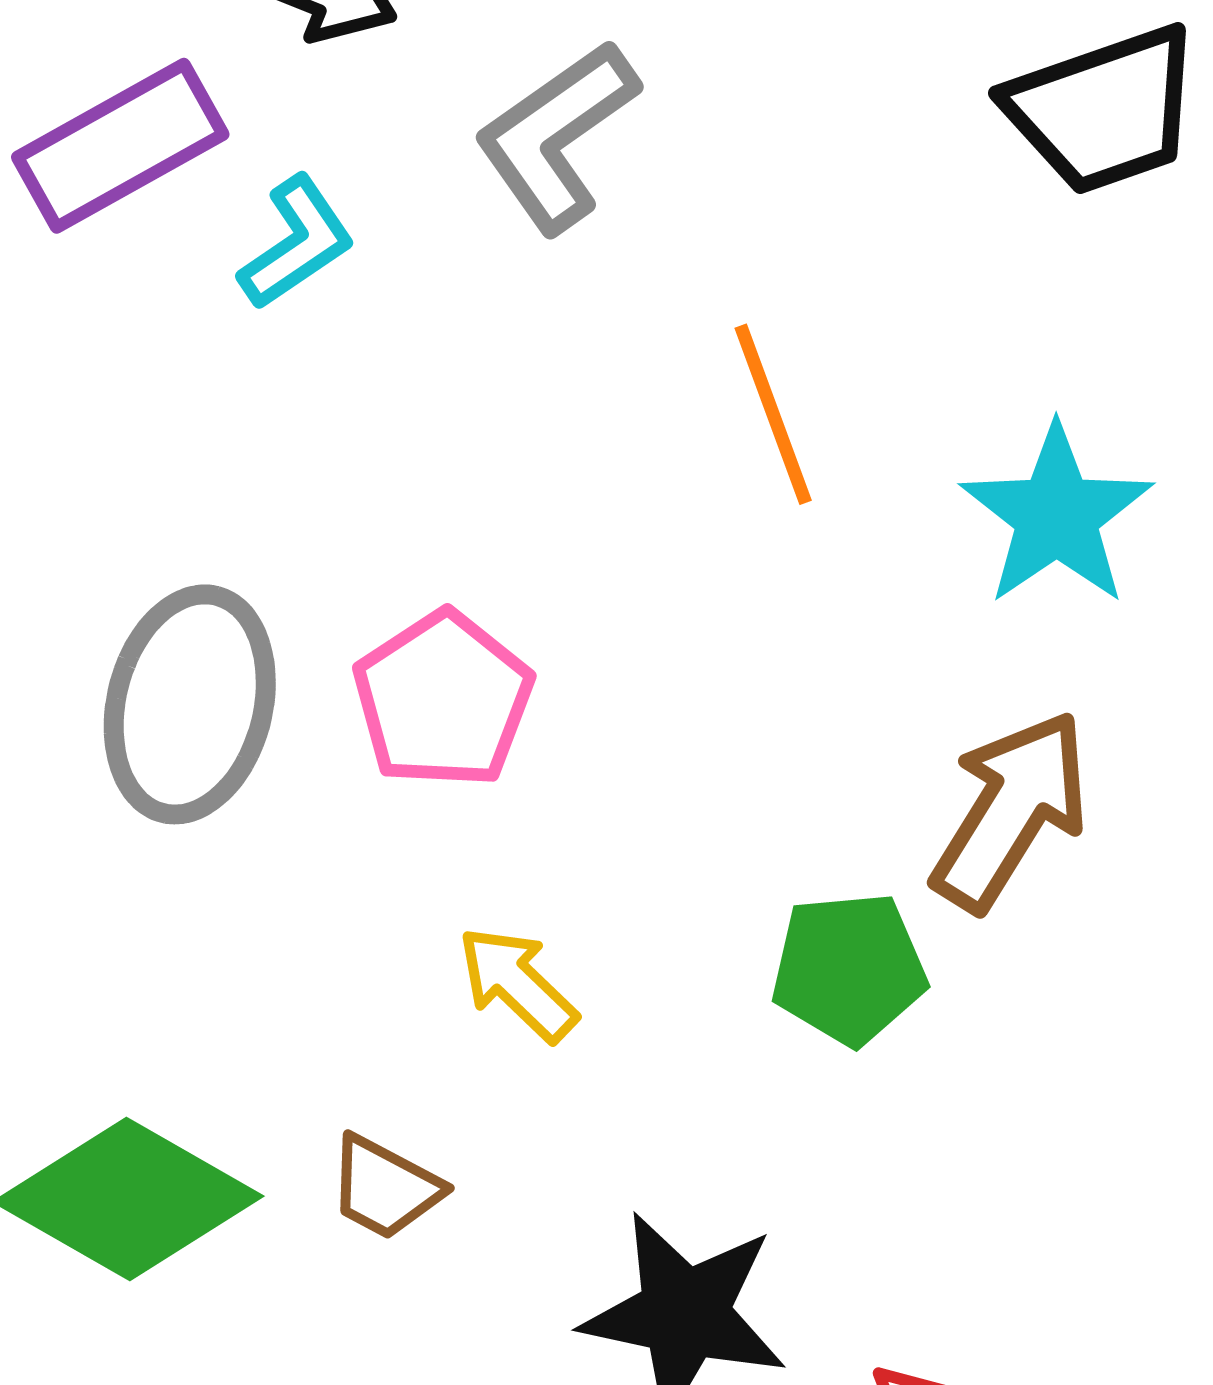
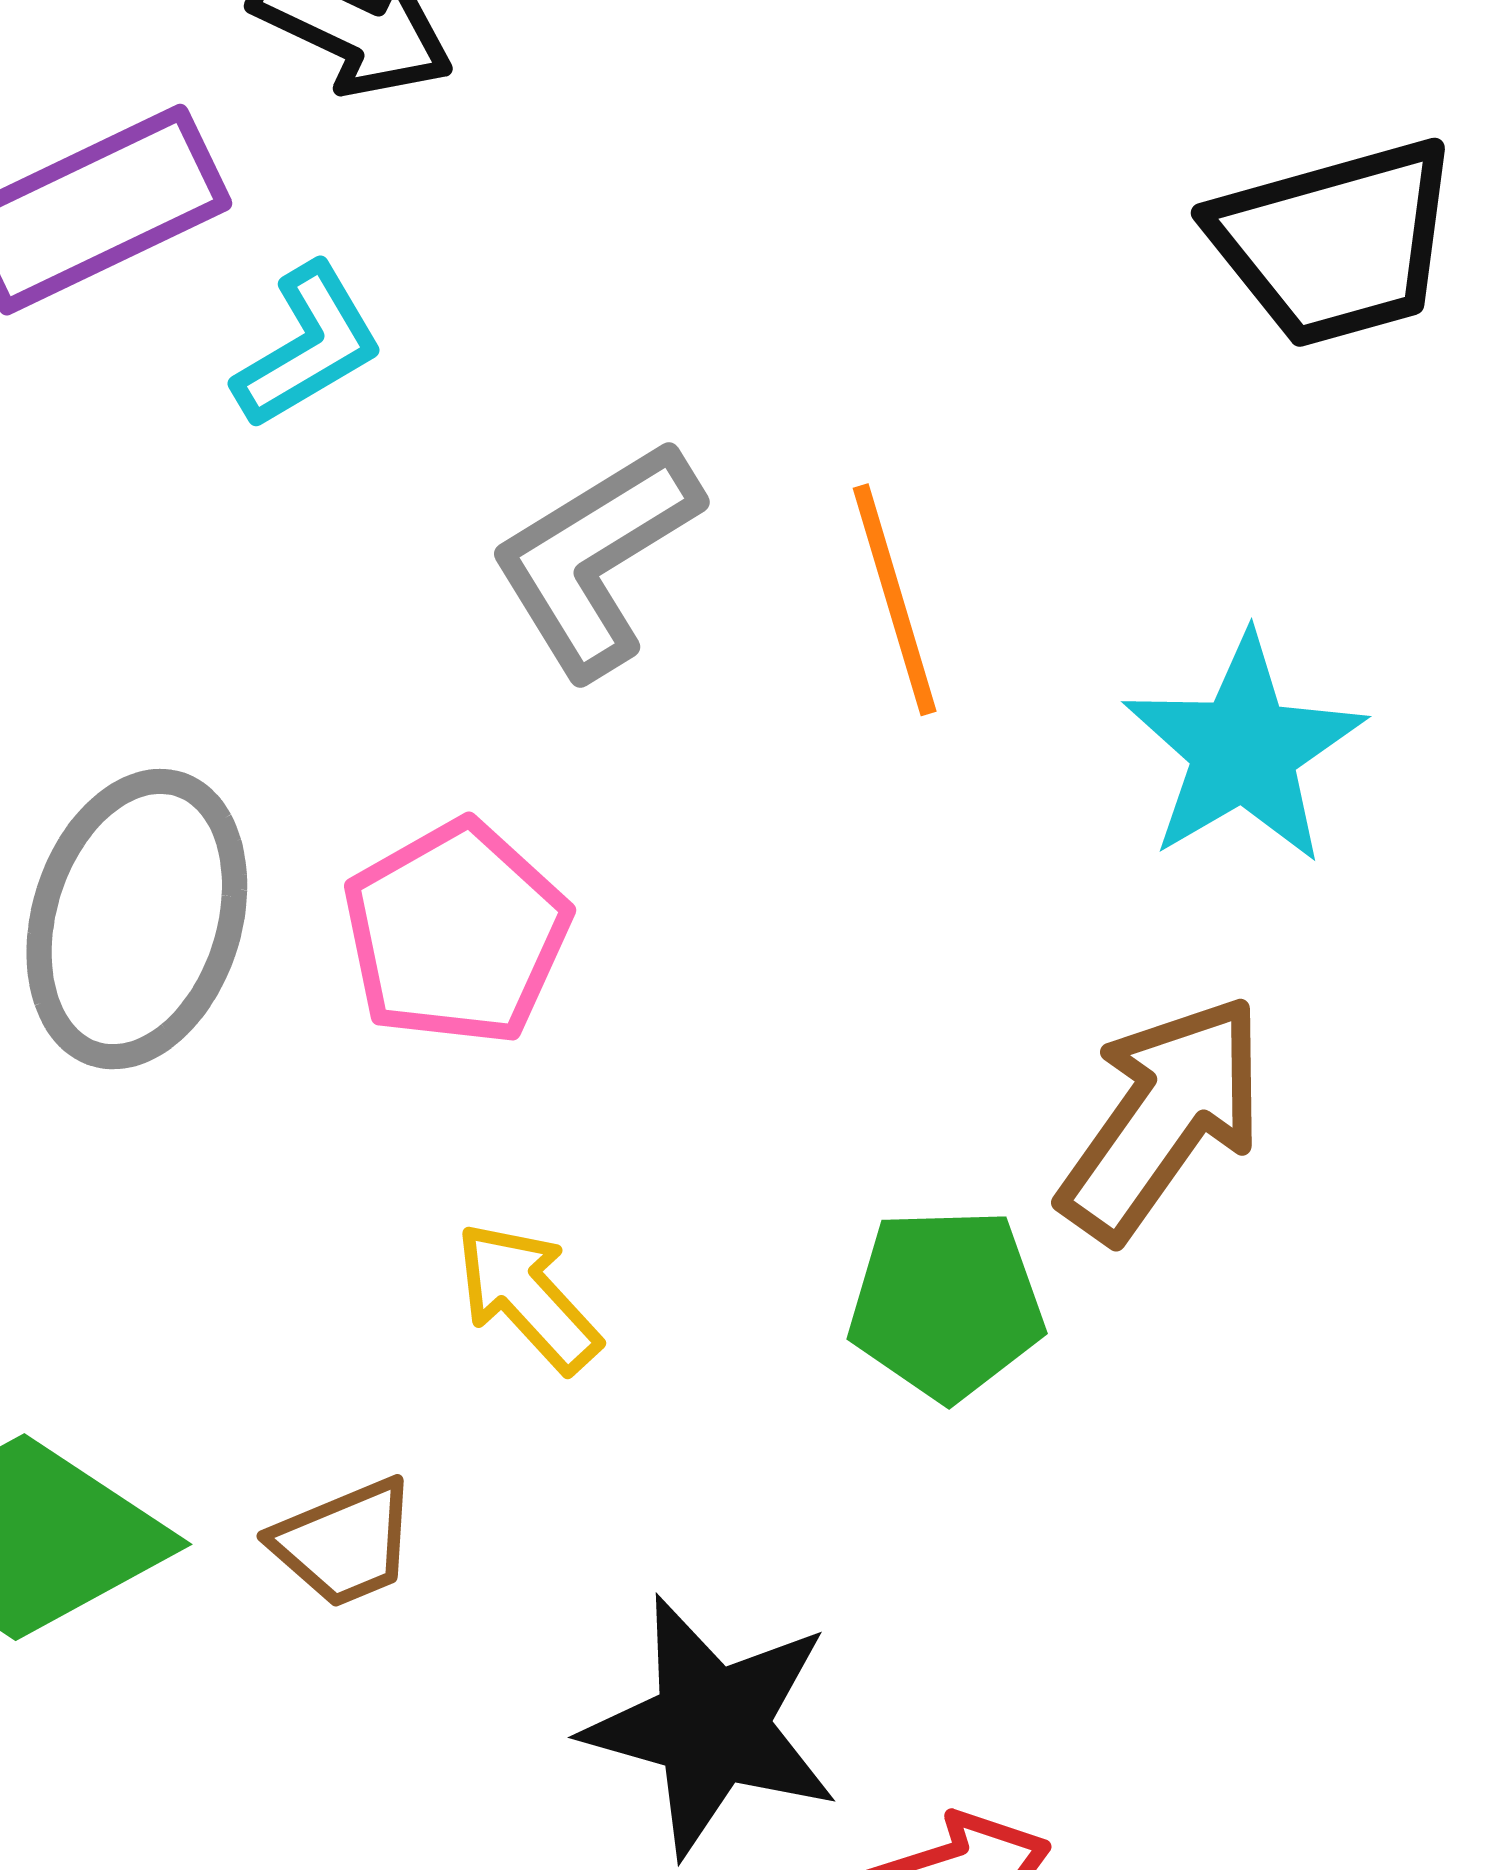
gray L-shape: (557, 136) -> (596, 558), moved
brown trapezoid: (385, 1188) -> (344, 1543), turned -54

